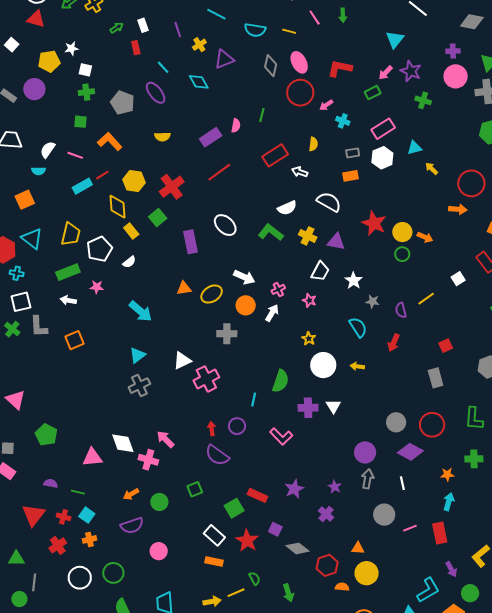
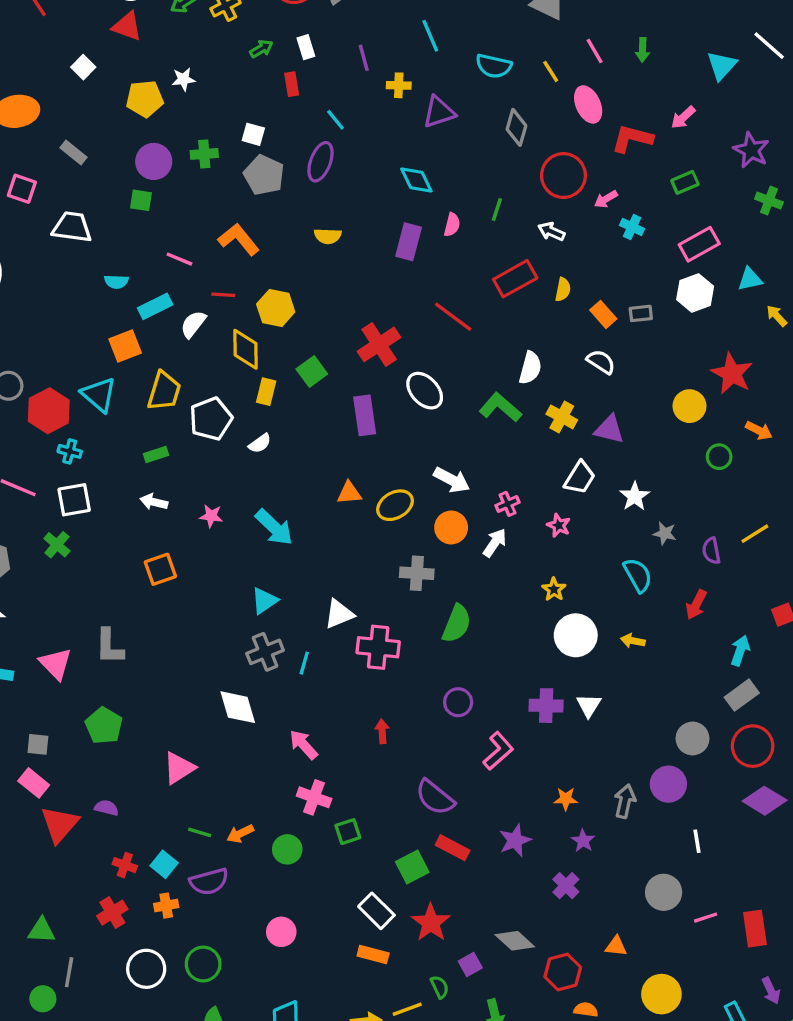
cyan line: (216, 14) -> (430, 36), turned 36
yellow line: (289, 31) -> (551, 71), turned 40
cyan triangle: (395, 39) -> (722, 66), moved
yellow cross: (199, 45) -> (399, 85), turned 32
pink ellipse: (299, 62) -> (588, 104), moved
white square: (85, 70) -> (253, 134), moved
pink arrow: (386, 73) -> (683, 117), moved
cyan diamond: (199, 82) -> (416, 180), moved
purple circle: (34, 89) -> (154, 161), moved
purple ellipse: (156, 93) -> (320, 162), turned 55
green square: (80, 122) -> (141, 200), moved
purple rectangle: (211, 137) -> (409, 242), turned -45
yellow semicircle: (313, 144) -> (563, 289), moved
white semicircle: (48, 150) -> (193, 324), moved
gray rectangle: (353, 153) -> (641, 313), moved
red line: (219, 172) -> (453, 317), moved, turned 70
white arrow: (300, 172) -> (551, 232), moved
red line: (102, 175) -> (223, 295), turned 32
orange rectangle: (351, 176) -> (603, 314), moved, turned 56
cyan rectangle: (82, 186) -> (155, 306), moved
red cross: (172, 187) -> (379, 344), moved
orange square: (25, 200) -> (125, 346), moved
white semicircle: (329, 202) -> (601, 362), size x0.7
white semicircle: (287, 208) -> (530, 368), turned -54
red star: (374, 223) -> (732, 374), moved
yellow rectangle: (131, 231) -> (266, 392), turned 49
yellow circle: (402, 232) -> (689, 406), moved
green rectangle: (68, 272) -> (156, 455), size x0.6
pink star: (97, 287) -> (211, 516), moved
gray L-shape: (39, 327) -> (109, 646), moved
gray rectangle: (436, 378) -> (742, 695), moved, turned 66
pink cross: (206, 379) -> (378, 647), turned 30
green semicircle: (281, 381) -> (457, 624), moved
cyan line: (254, 400) -> (304, 663), moved
purple circle: (237, 426) -> (458, 702), moved
pink L-shape: (281, 436) -> (498, 751), turned -90
white diamond: (123, 443) -> (238, 707), moved
purple circle: (365, 452) -> (668, 784), moved
purple diamond: (410, 452) -> (765, 801), moved
purple semicircle: (217, 455) -> (435, 797), moved
pink triangle: (92, 457) -> (179, 768), turned -30
pink cross: (148, 460) -> (314, 797), moved
orange star: (447, 474) -> (566, 799), moved
gray arrow: (368, 479) -> (625, 801), moved
green line: (78, 492) -> (200, 832), moved
cyan arrow: (449, 502) -> (740, 651), moved
red triangle: (34, 515) -> (60, 824), moved
purple semicircle: (132, 525) -> (209, 882), moved
purple square: (275, 529) -> (470, 965), moved, turned 32
yellow circle: (367, 573) -> (661, 994), moved

